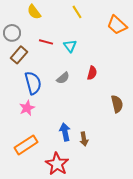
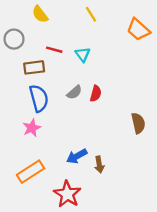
brown rectangle: (19, 55) -> (34, 67), moved, turned 42
red semicircle: (92, 73) -> (96, 94), moved
blue arrow: (65, 132) -> (77, 156), turned -108

